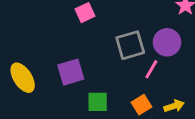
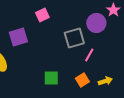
purple circle: (167, 42) -> (96, 23), moved
purple square: (71, 72) -> (18, 37), moved

